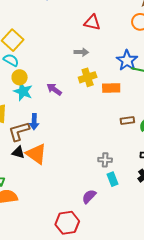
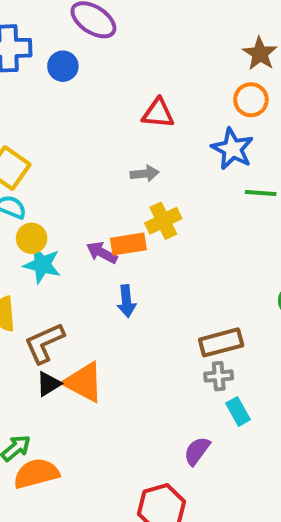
blue star: (127, 60) -> (232, 149), moved
orange rectangle: (111, 88) -> (128, 244), moved
brown rectangle: (127, 121) -> (221, 342), moved, size x1.5
blue arrow: (34, 122) -> (126, 301), moved
black triangle: (18, 152) -> (49, 384), turned -40

